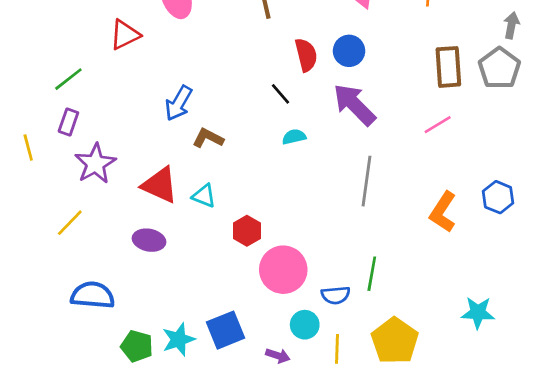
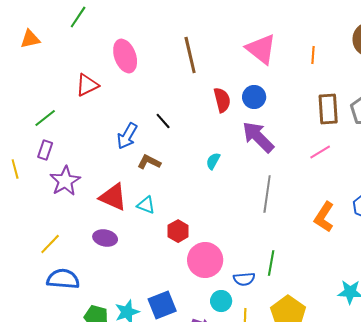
black line: (281, 94) -> (163, 121), moved
cyan semicircle: (294, 137) -> (213, 161), turned -48
yellow line: (70, 223) -> (50, 244), moved

